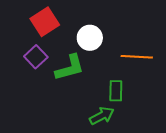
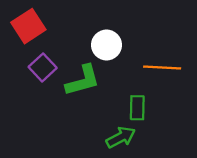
red square: (45, 22) -> (28, 26), moved

